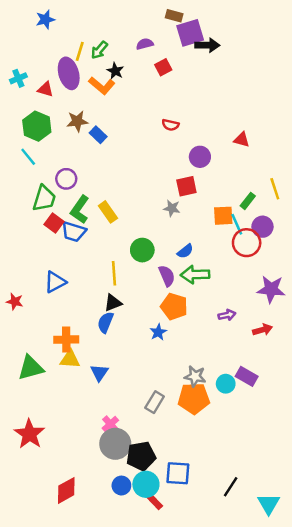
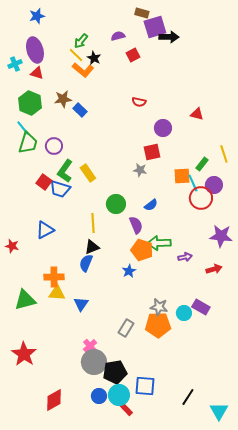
yellow line: (80, 51) -> (76, 55), moved, turned -63
purple ellipse: (69, 73) -> (35, 50), moved
green trapezoid: (44, 198) -> (28, 143), moved
green arrow: (195, 275) -> (159, 243), moved

